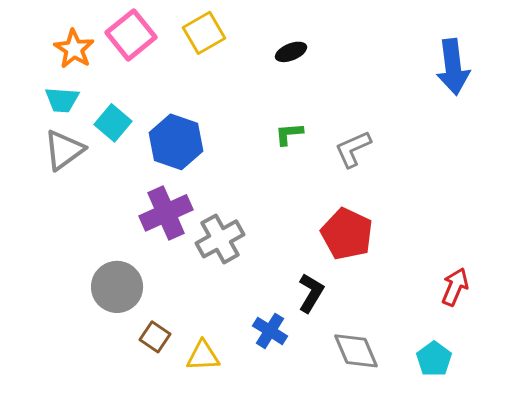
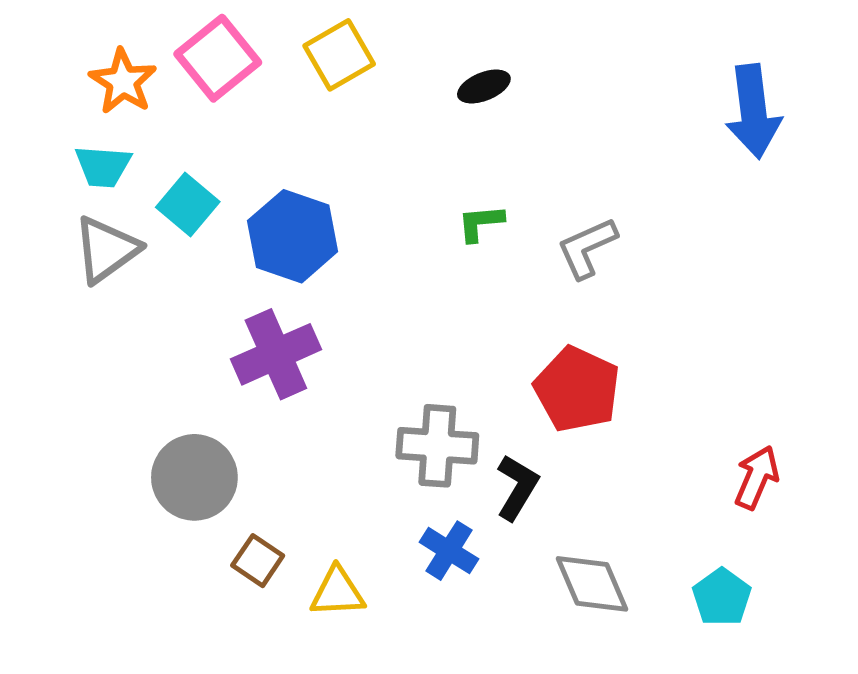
gray cross: (220, 239) -> (437, 446), moved, turned 33

